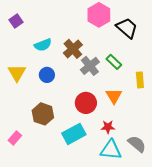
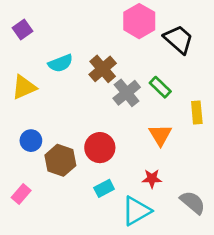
yellow triangle: (17, 73) -> (24, 87), moved, turned 36
blue circle: (47, 75) -> (31, 141), moved
red circle: (86, 103) -> (100, 148), moved
cyan rectangle: (74, 134) -> (104, 188), size x0.6
cyan triangle: (111, 150) -> (136, 211), moved, turned -35

